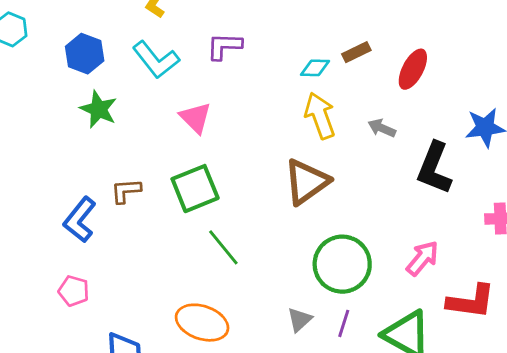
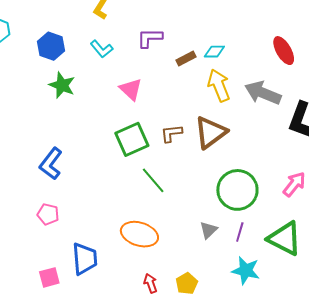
brown rectangle: (356, 52) -> (186, 59), moved
cyan L-shape: (156, 60) -> (102, 49), size x0.7
red ellipse: (413, 69) -> (284, 51), turned -56
gray arrow: (382, 128) -> (263, 93), size x1.8
brown L-shape: (126, 191) -> (171, 133), moved

